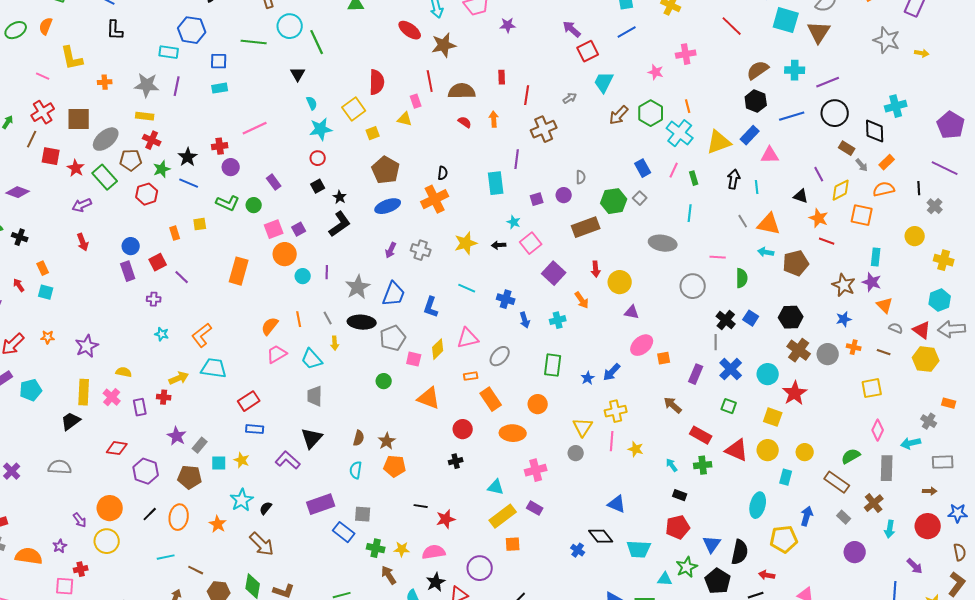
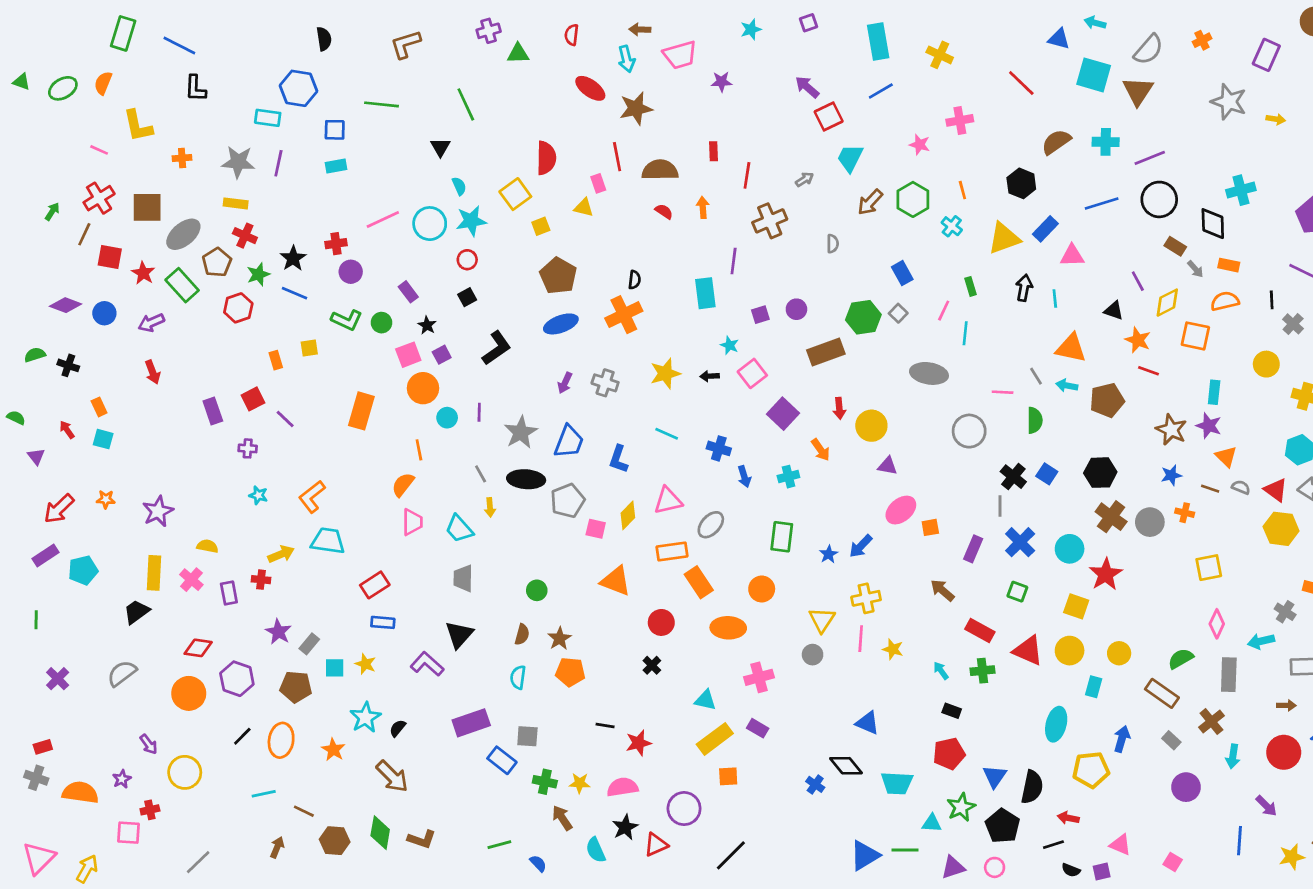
cyan circle: (290, 26) -> (430, 224), moved
black hexagon: (756, 101) -> (1021, 183), moved
cyan cross: (680, 133) -> (952, 226), size x0.6
brown pentagon: (131, 160) -> (217, 262), turned -30
orange rectangle: (887, 162) -> (1229, 265), turned 56
pink line: (674, 170) -> (944, 311), moved
gray semicircle: (581, 177) -> (833, 244), moved
black star: (340, 197) -> (427, 325), moved
gray line: (743, 221) -> (1036, 376), moved
blue circle: (131, 246) -> (104, 313), moved
orange line: (299, 319) -> (419, 450), moved
brown line: (884, 352) -> (1210, 489), moved
pink trapezoid: (277, 354) -> (412, 522), turned 120
orange rectangle: (471, 376) -> (672, 552), size x1.6
green circle: (384, 381) -> (537, 590), moved
black cross: (456, 461) -> (652, 665), turned -32
gray semicircle: (60, 467) -> (122, 673), turned -40
orange circle: (110, 508) -> (189, 693), moved

